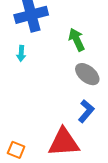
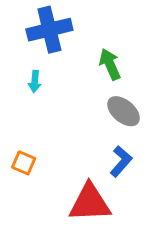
orange square: (16, 150) -> (24, 163), moved

